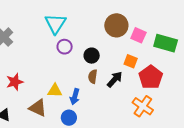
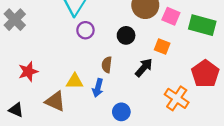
black circle: (92, 56) -> (126, 35), moved
brown semicircle: (93, 77) -> (107, 65), moved
red pentagon: (151, 77) -> (205, 74), moved
blue circle: (69, 118) -> (121, 112), moved

